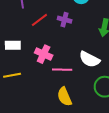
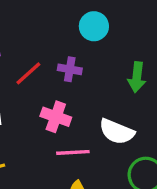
pink cross: (44, 54) -> (56, 117), moved

